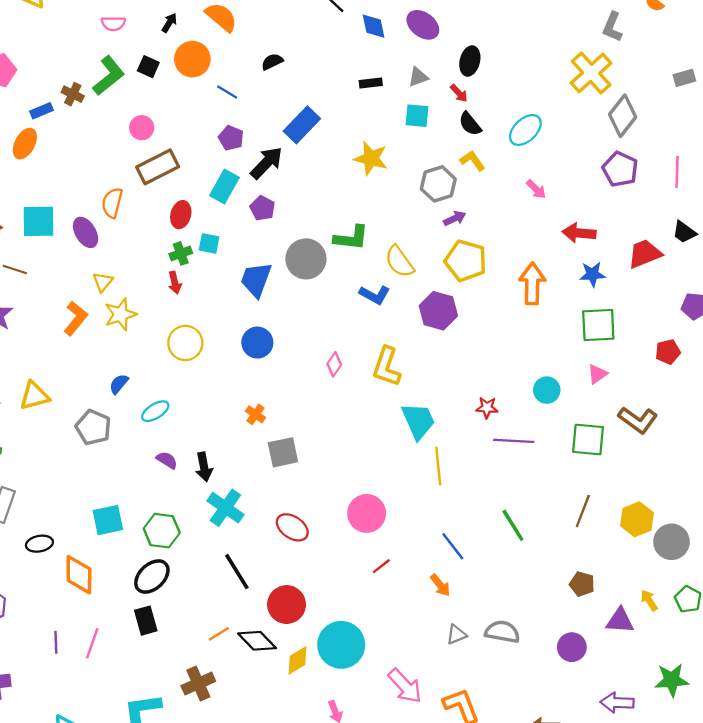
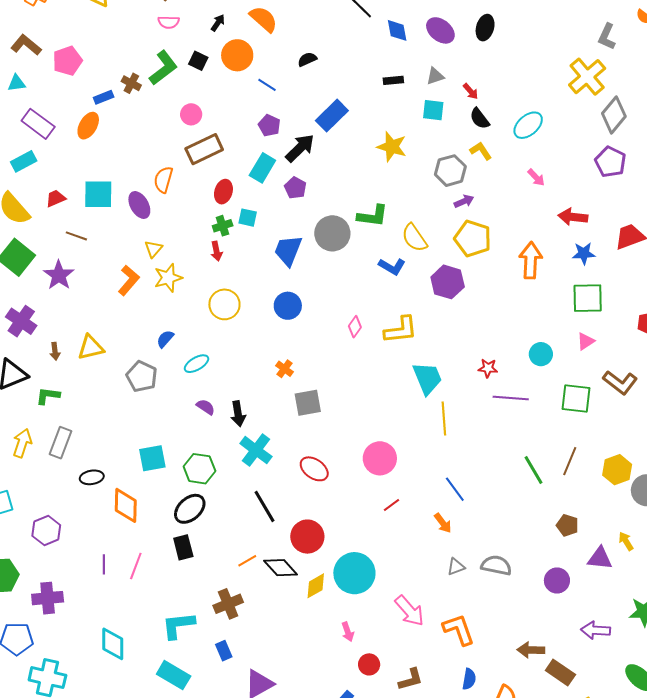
black ellipse: (470, 61) -> (485, 28), moved
yellow L-shape: (387, 367) -> (401, 330), turned -117
green line: (513, 525) -> (534, 470), moved

